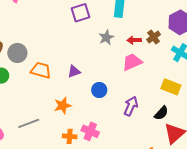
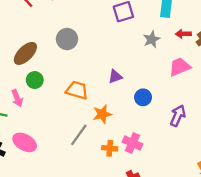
red arrow: (134, 40) -> (183, 34), moved
gray circle: (17, 53) -> (67, 39), moved
orange trapezoid: (41, 70) -> (77, 90), moved
gray line: (29, 123) -> (79, 135), moved, turned -35

